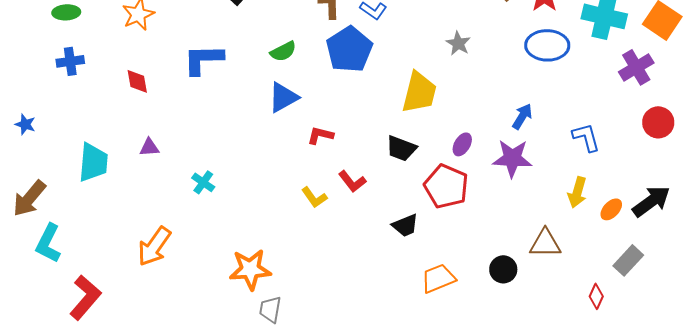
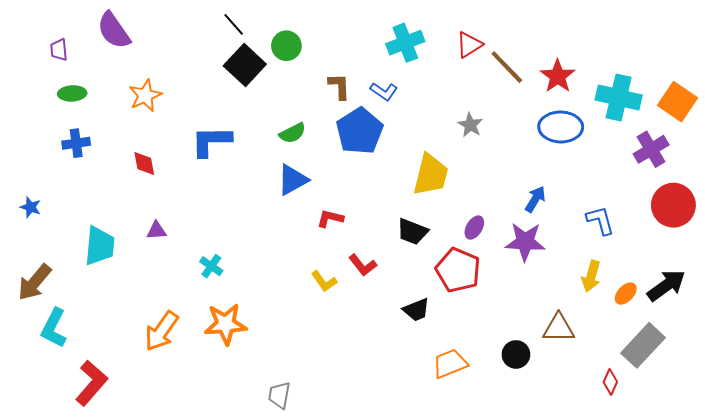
red circle: (658, 122) -> (673, 205), size x1.4
gray rectangle: (628, 260) -> (643, 345), size x1.4
orange star: (250, 269) -> (225, 324), moved

